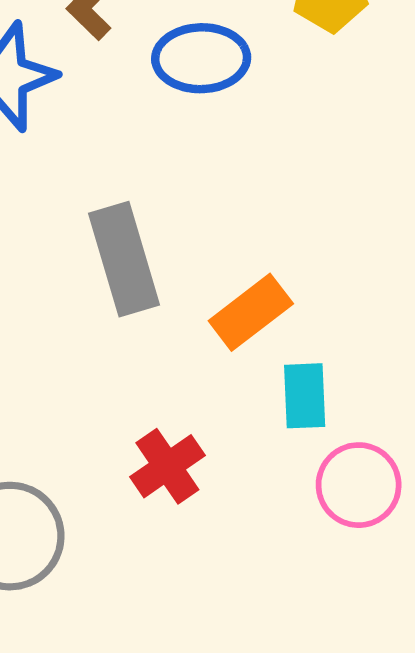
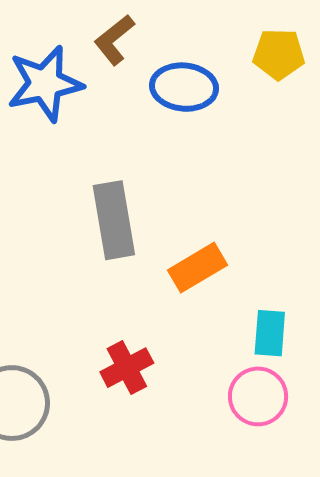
cyan rectangle: (305, 396) -> (270, 333), moved

